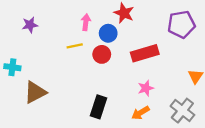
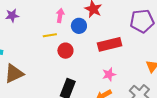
red circle: (102, 54) -> (65, 51), moved

